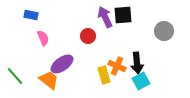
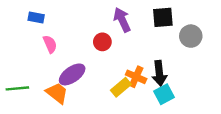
black square: (123, 15) -> (163, 17), moved
yellow rectangle: (104, 75) -> (121, 87), turned 66
green line: (15, 76) -> (17, 88), turned -54

